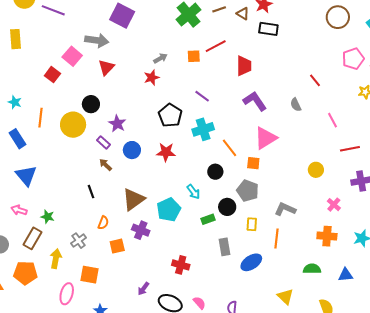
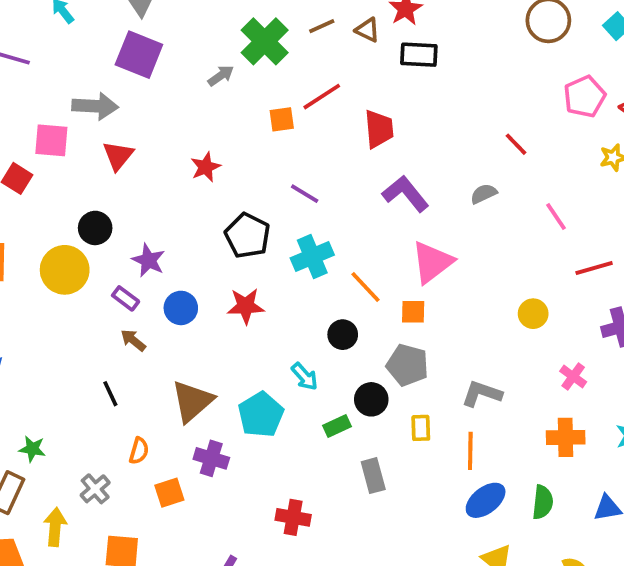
pink square: (72, 56) -> (51, 140), turned -30
gray arrow: (160, 58) -> (221, 76), moved
gray semicircle: (296, 105) -> (484, 194), turned 96
blue ellipse: (251, 262) -> (486, 500), moved
green semicircle: (312, 269) -> (543, 502), turned 102

